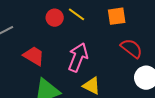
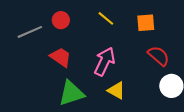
red circle: (55, 18) -> (61, 20), moved

